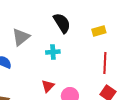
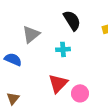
red triangle: (48, 86) -> (58, 83), size x1.5

